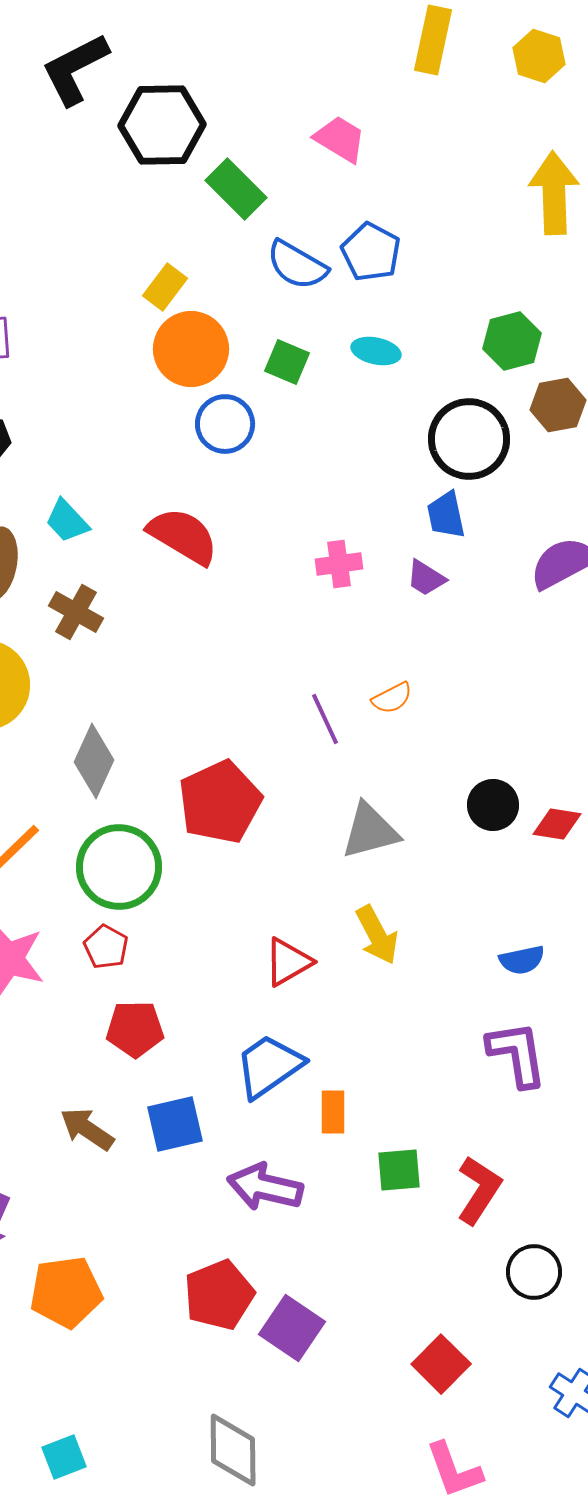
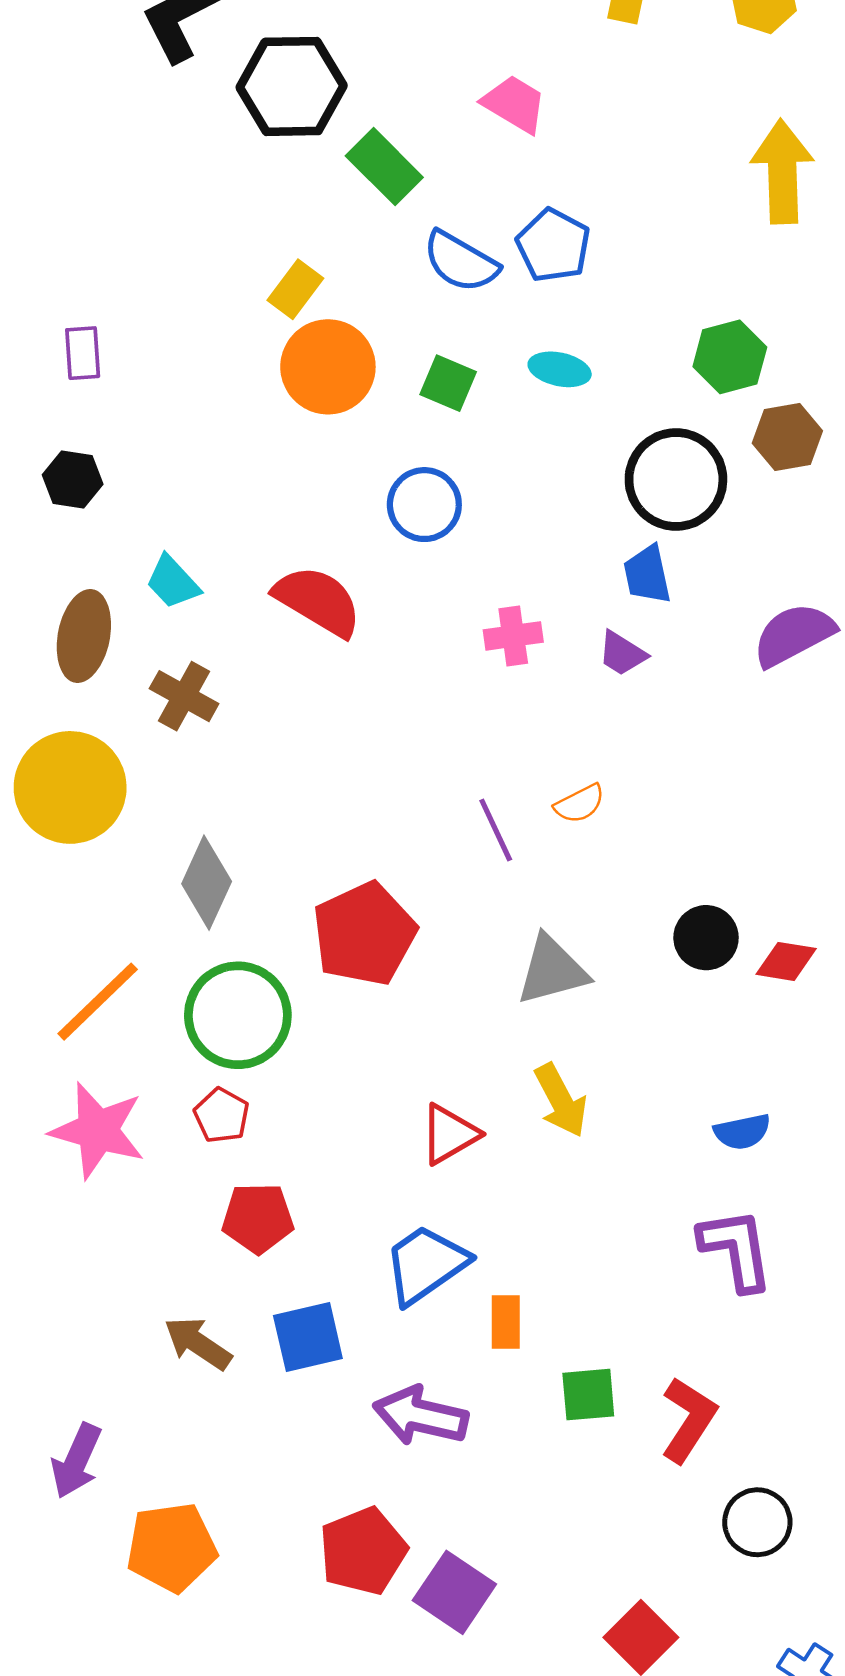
blue circle: (225, 424) -> (424, 505), moved

